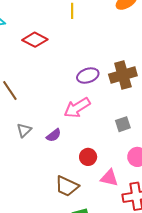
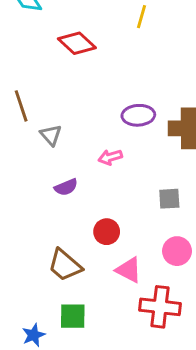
pink arrow: (77, 108) -> (110, 157), size x0.6
gray triangle: (24, 130) -> (51, 135), moved, turned -42

